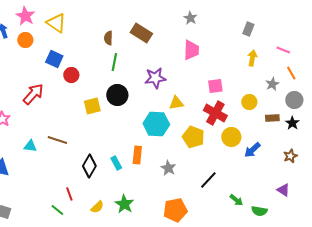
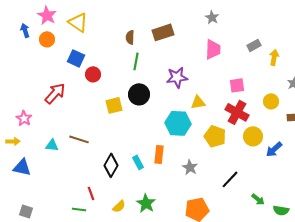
gray rectangle: (248, 29) -> (254, 45), moved, turned 40
brown rectangle: (141, 33) -> (163, 32), turned -50
green line: (57, 210) -> (79, 209), turned -32

